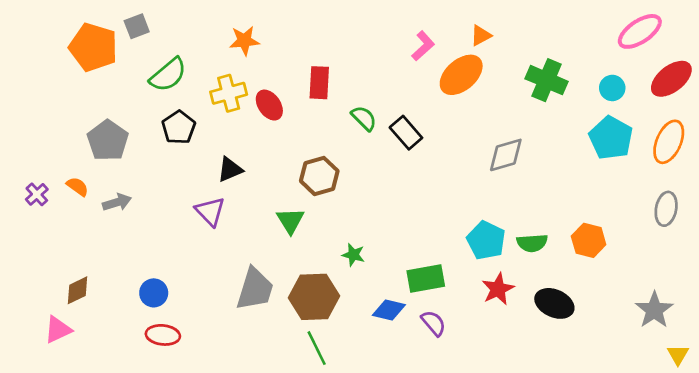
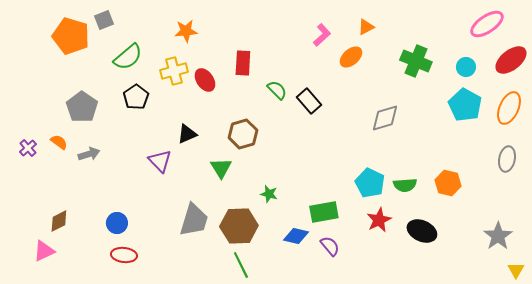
orange ellipse: (461, 75) -> (351, 57), size x0.7
black triangle: (230, 169) -> (187, 134), moved

